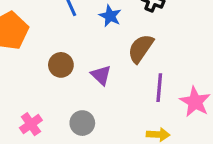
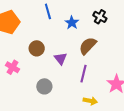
purple line: (159, 88) -> (83, 74), moved
pink cross: (31, 124) -> (13, 67), moved, turned -32

